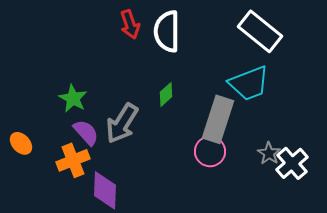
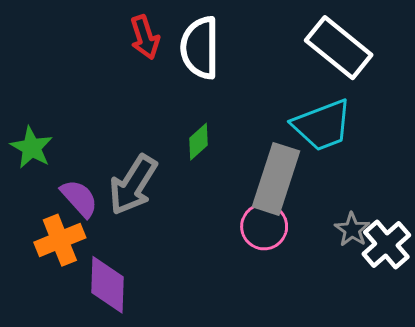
green star: (73, 98) -> (32, 148), moved

